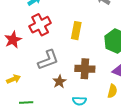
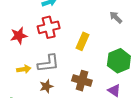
yellow arrow: (14, 79) -> (24, 69), moved
brown star: (59, 82) -> (46, 86), moved

